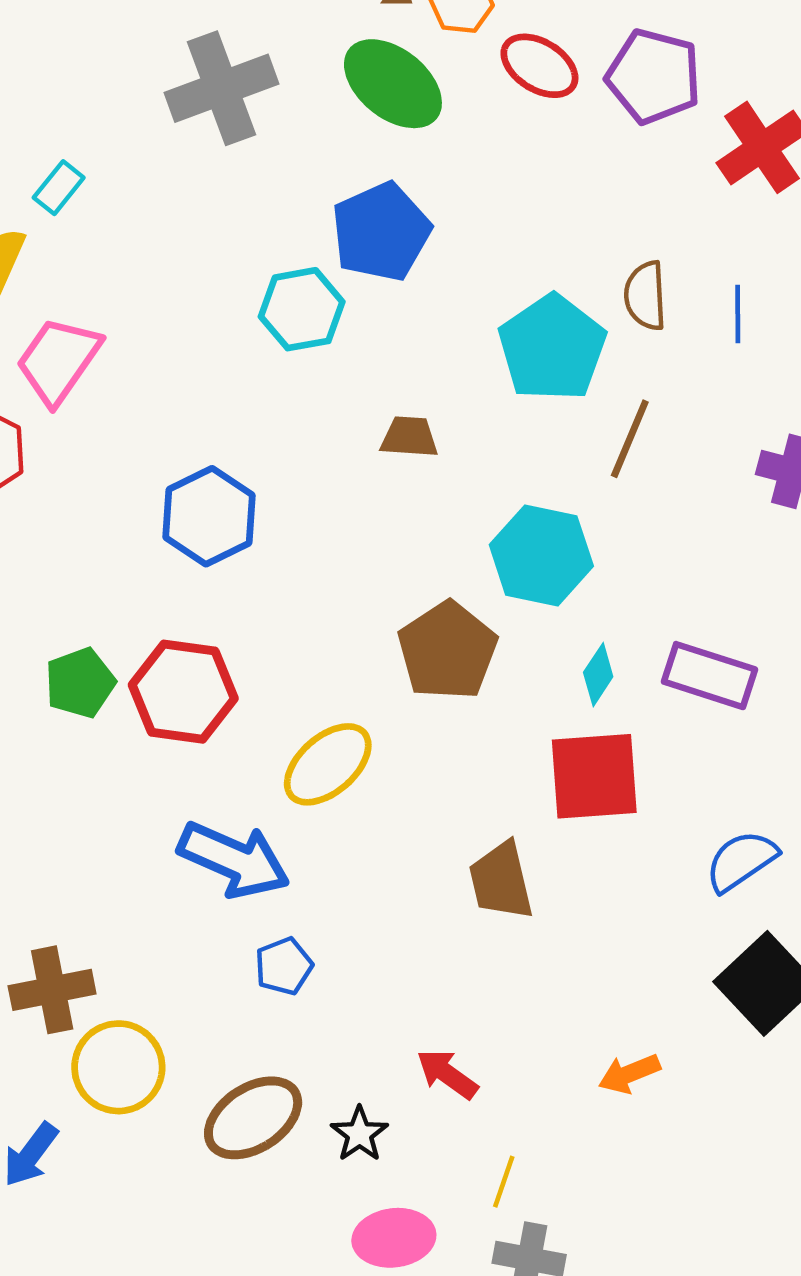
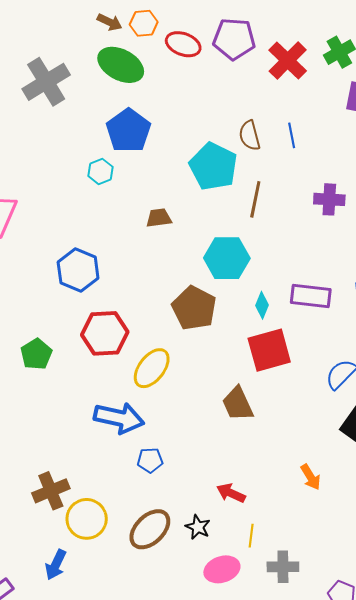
cyan hexagon: (302, 309) -> (100, 171), size x0.7
red hexagon: (183, 692) -> (105, 333), moved
blue pentagon: (284, 966) -> (150, 460), turned 30
orange arrow: (629, 1074) -> (311, 477), turned -88
yellow line: (504, 1182) -> (251, 536), moved

